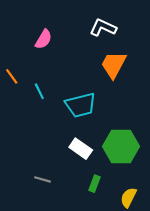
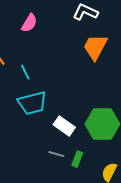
cyan trapezoid: (81, 105) -> (32, 103), moved
gray line: (42, 179) -> (56, 154), moved

